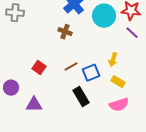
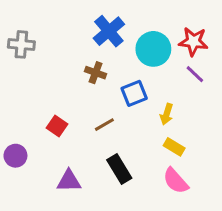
blue square: (91, 73) -> (134, 93), moved
purple triangle: (34, 105) -> (69, 181), moved
pink semicircle: (119, 105) -> (176, 181), turned 66

